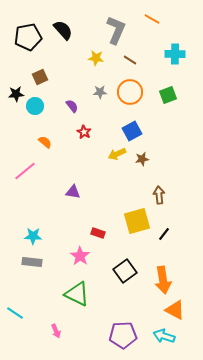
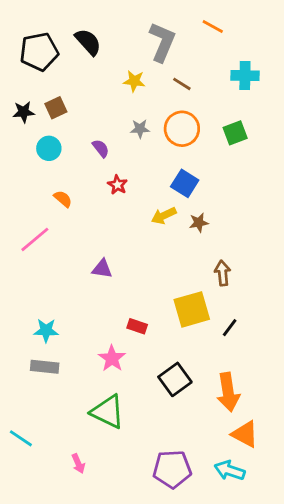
black star: (16, 94) -> (24, 112), moved
blue square: (132, 131) -> (185, 183), turned -30

